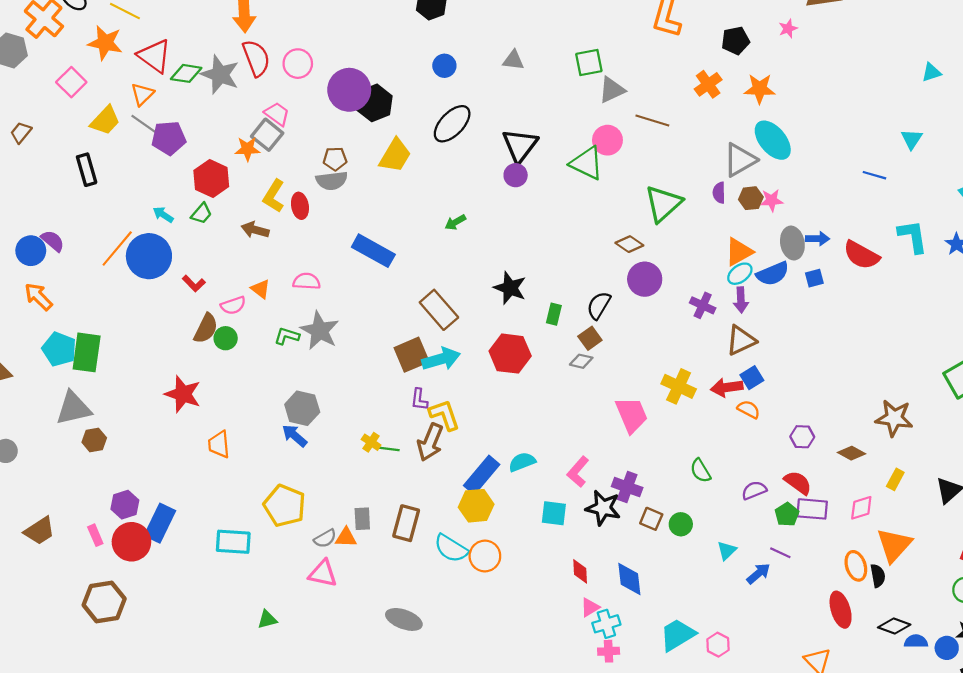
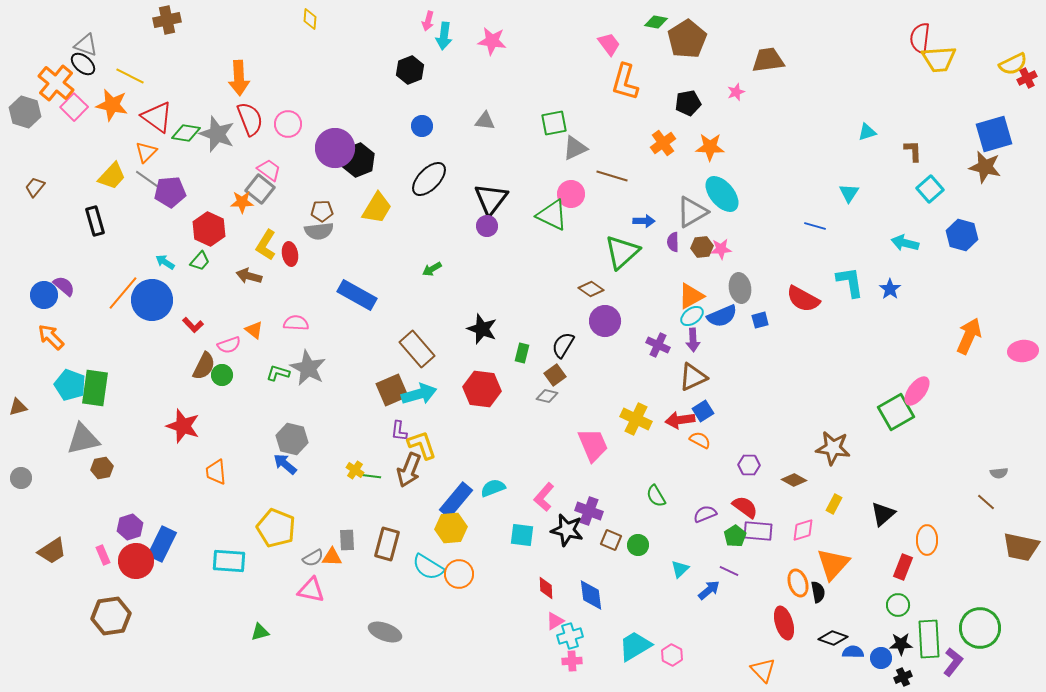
pink square: (71, 82) -> (74, 107), moved
blue arrow: (818, 239) -> (644, 221), moved

